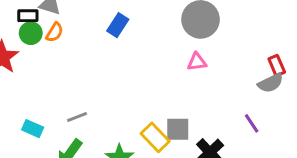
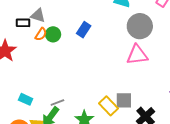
green circle: (31, 33) -> (53, 34), moved
pink triangle: (197, 62) -> (137, 55), size x1.6
gray line: (77, 117) -> (57, 102), moved

